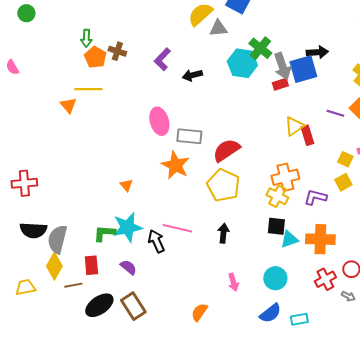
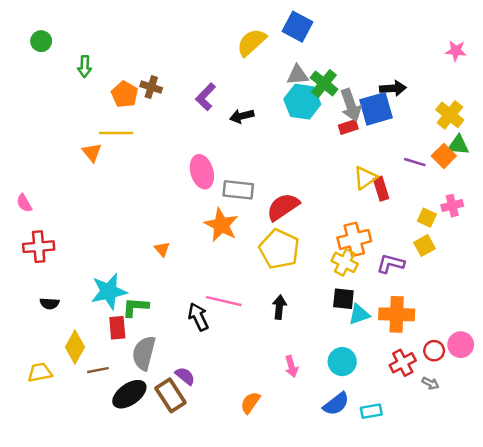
gray triangle: (218, 28) -> (297, 75), moved
green arrow: (86, 38) -> (85, 67), moved
pink semicircle: (12, 67) -> (24, 203), moved
cyan star: (127, 227) -> (109, 291), moved
black semicircle: (33, 230) -> (50, 304), size x0.6
gray semicircle: (57, 239) -> (144, 353), moved
red rectangle: (91, 265) -> (117, 328), moved
purple semicircle: (128, 267) -> (185, 376), moved

